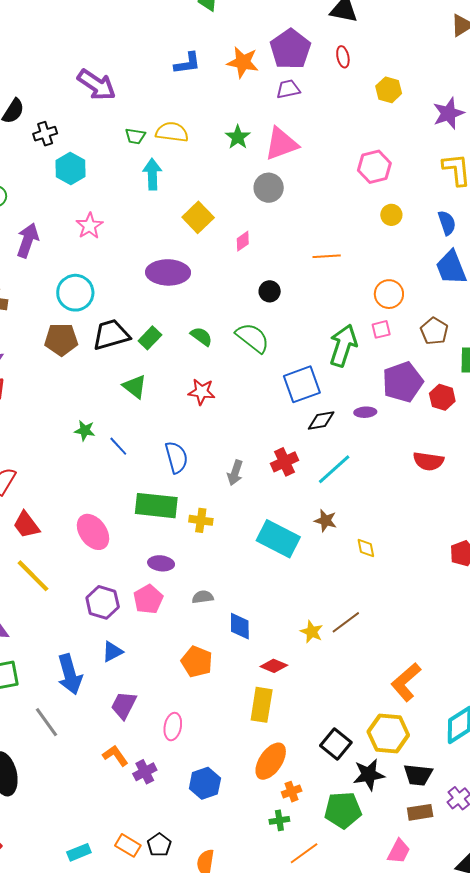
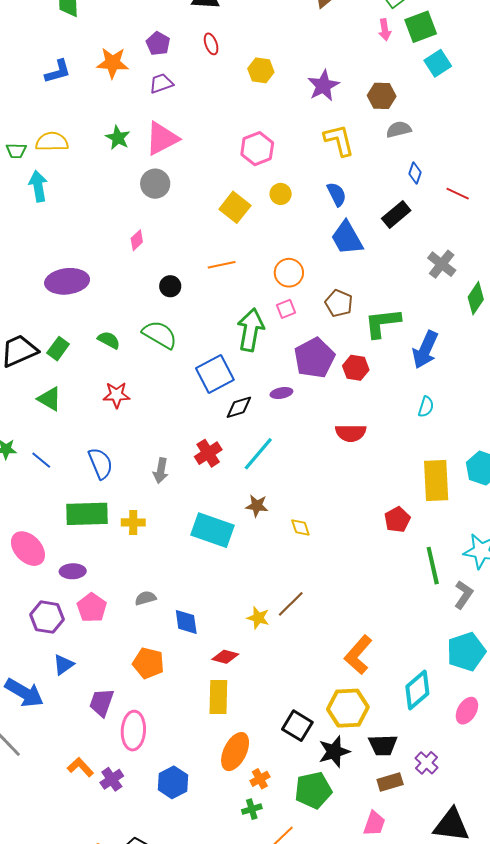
purple pentagon: (290, 49) -> (158, 44), size x0.6
yellow square: (198, 217) -> (235, 207), moved
orange line: (327, 256) -> (222, 265), moved
purple ellipse: (161, 563) -> (73, 571), moved
blue arrow: (70, 674) -> (24, 693), turned -36
purple trapezoid: (124, 705) -> (102, 702), moved
pink ellipse: (173, 727) -> (133, 731), size x1.4

